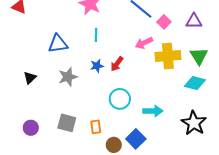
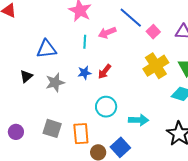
pink arrow: (144, 43) -> (107, 33), moved
yellow cross: (168, 56) -> (156, 66), turned -30
black triangle: (30, 78) -> (26, 76), moved
orange rectangle: (96, 127) -> (81, 134), size x1.5

